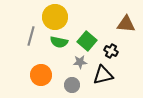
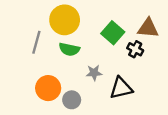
green square: (87, 41) -> (113, 33), moved
black cross: (111, 51) -> (135, 49), moved
gray circle: (72, 85) -> (72, 100), moved

